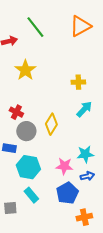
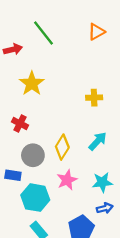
orange triangle: (80, 26) -> (96, 32), size x0.7
cyan arrow: (84, 109) -> (98, 141), moved
red cross: (16, 112) -> (20, 123), moved
pink star: (64, 166) -> (67, 180), moved, turned -30

